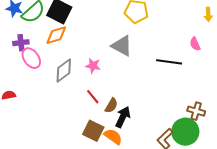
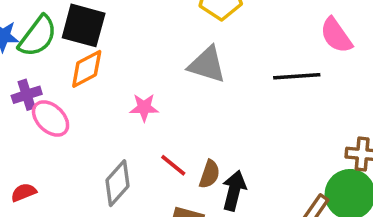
pink semicircle: (195, 44) -> (336, 35), size x1.5
pink star: (93, 66) -> (144, 108), moved
gray diamond: (64, 70) -> (117, 183), moved

